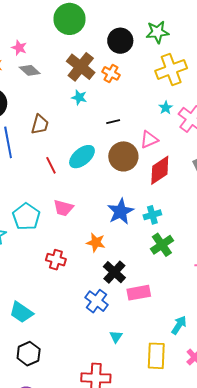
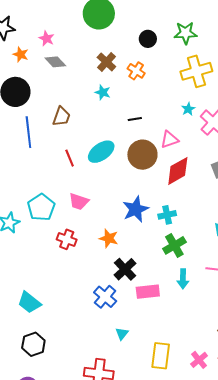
black circle: (120, 41) -> (148, 39), size x0.7
brown cross: (81, 67) -> (106, 62), size x0.7
red cross: (56, 260) -> (67, 239), moved
cyan arrow: (179, 325) -> (183, 279), moved, turned 144

